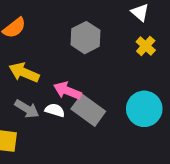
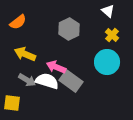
cyan circle: (144, 109) -> (107, 62), moved
white semicircle: (55, 110) -> (47, 81), size x1.6

